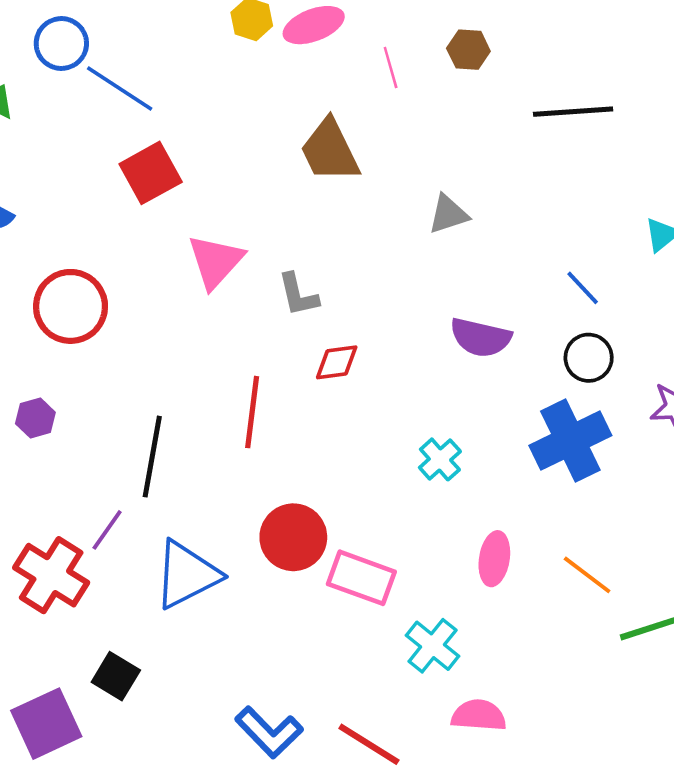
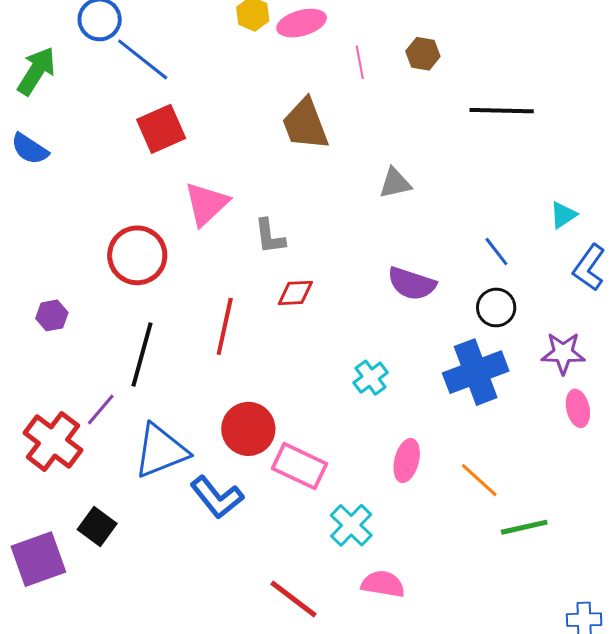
red circle: (71, 306) -> (137, 255), moved
blue L-shape: (269, 732) -> (217, 497), moved

